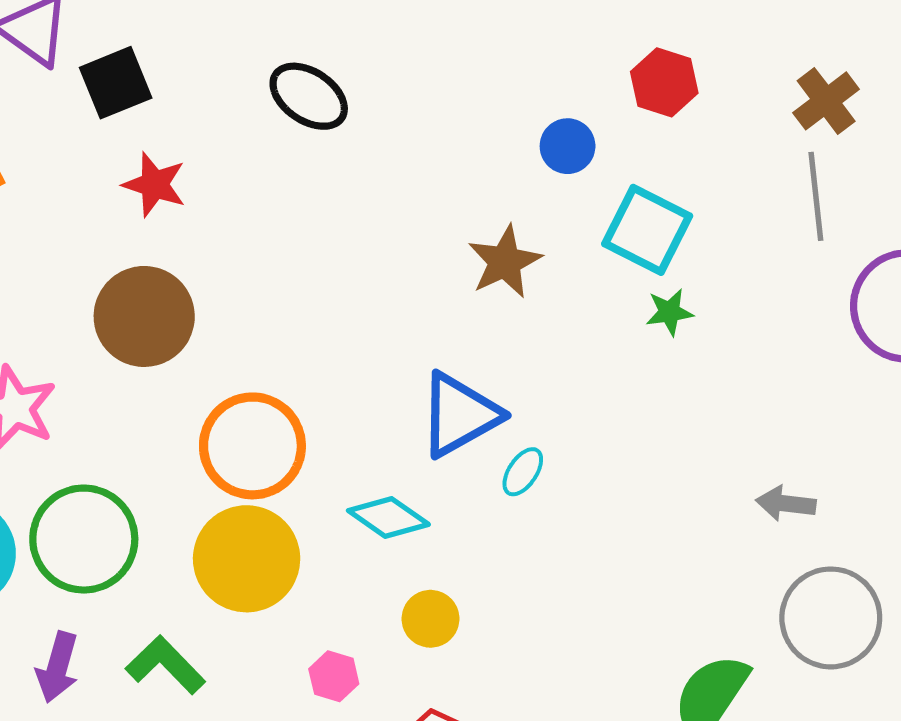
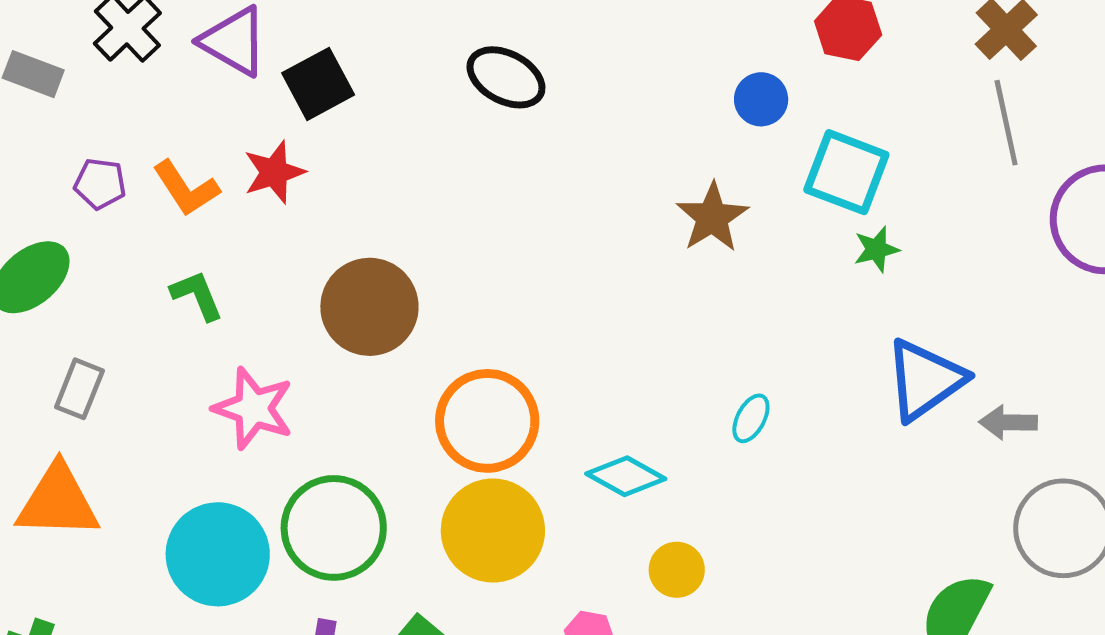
red star: (154, 185) -> (274, 172), moved, turned -30
blue triangle: (459, 415) -> (925, 380), moved

